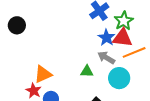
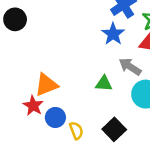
blue star: (106, 38) -> (113, 34), moved

